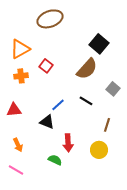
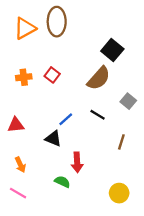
brown ellipse: (50, 19) -> (57, 22), turned -70
orange triangle: (20, 49) -> (25, 28), moved
orange cross: (21, 76) -> (24, 77), moved
yellow circle: (99, 150) -> (119, 193), moved

